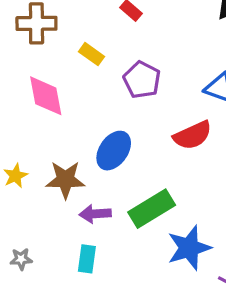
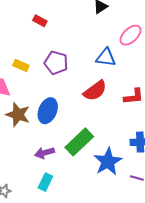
yellow rectangle: (91, 54) -> (21, 65), moved
brown star: (65, 180) -> (18, 115), moved, turned 30
cyan rectangle: (87, 259) -> (45, 182), turned 30

